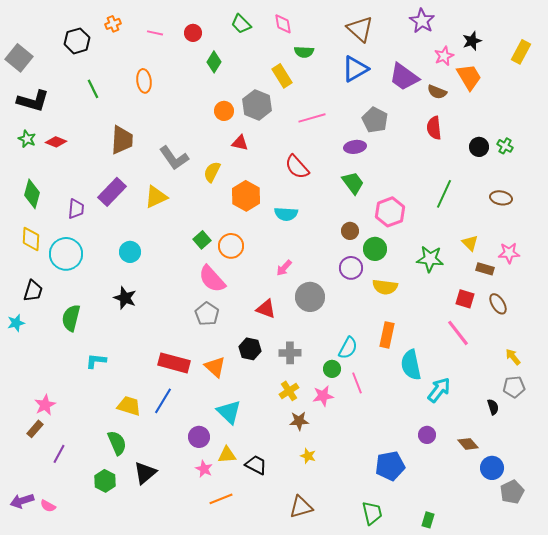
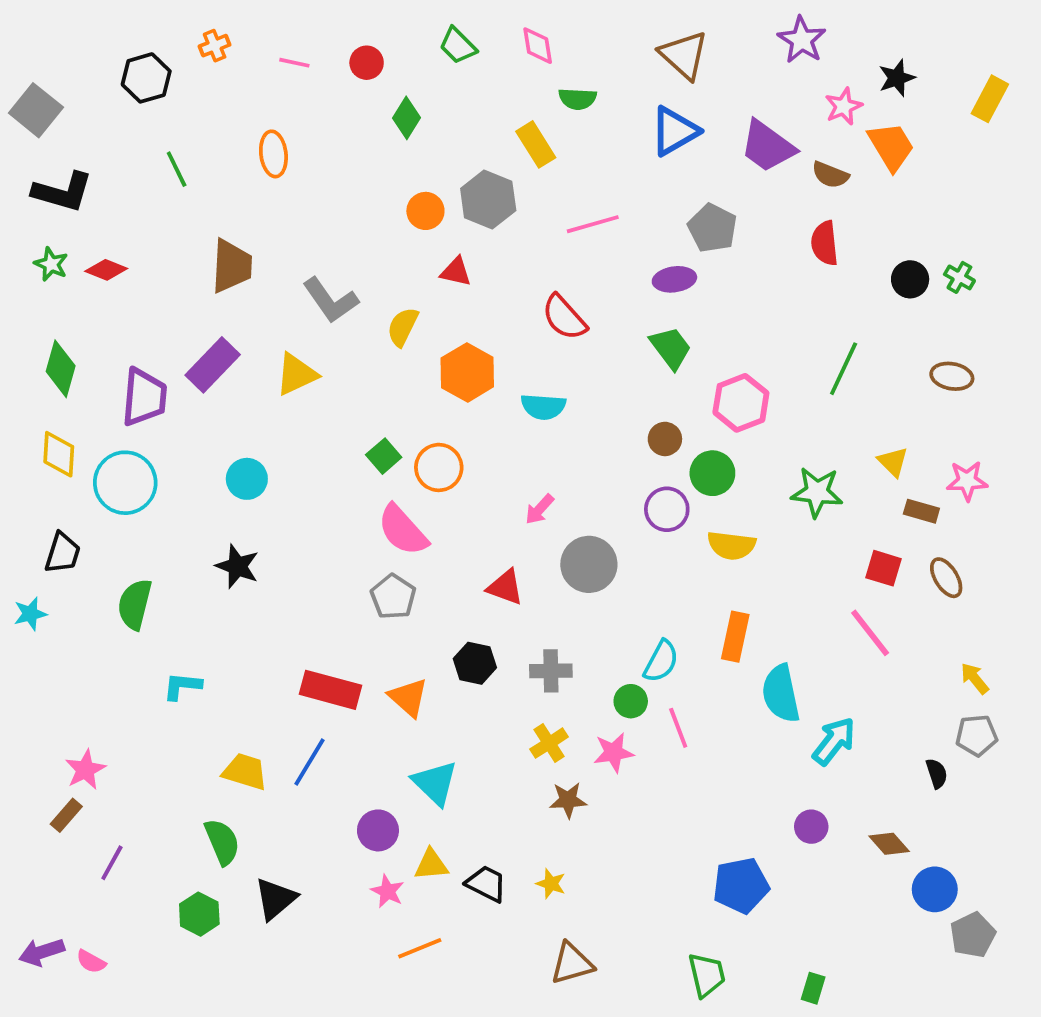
purple trapezoid: (76, 209) -> (144, 397), size x1.5
yellow star: (308, 456) -> (551, 884), moved

